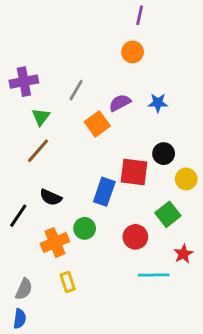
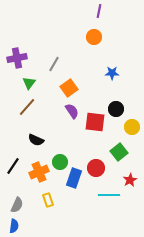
purple semicircle: (120, 103) -> (72, 111), moved, turned 84
blue rectangle: (104, 192) -> (74, 178), moved
black line: (18, 216) -> (13, 166), moved

